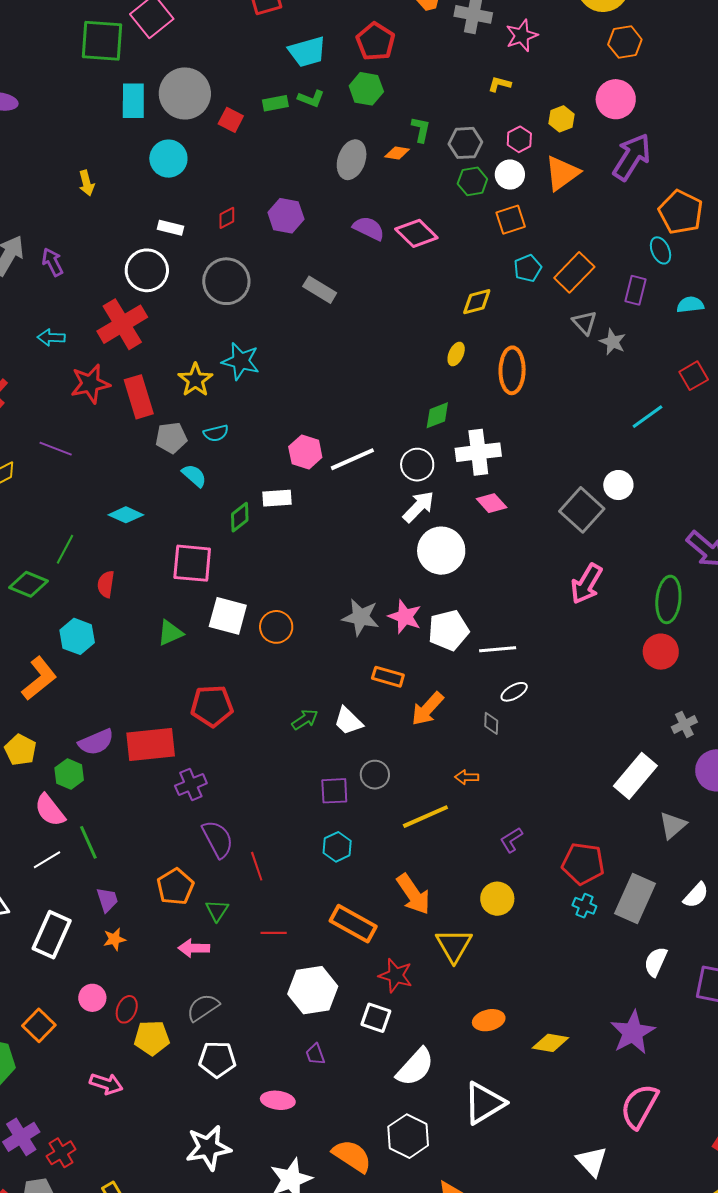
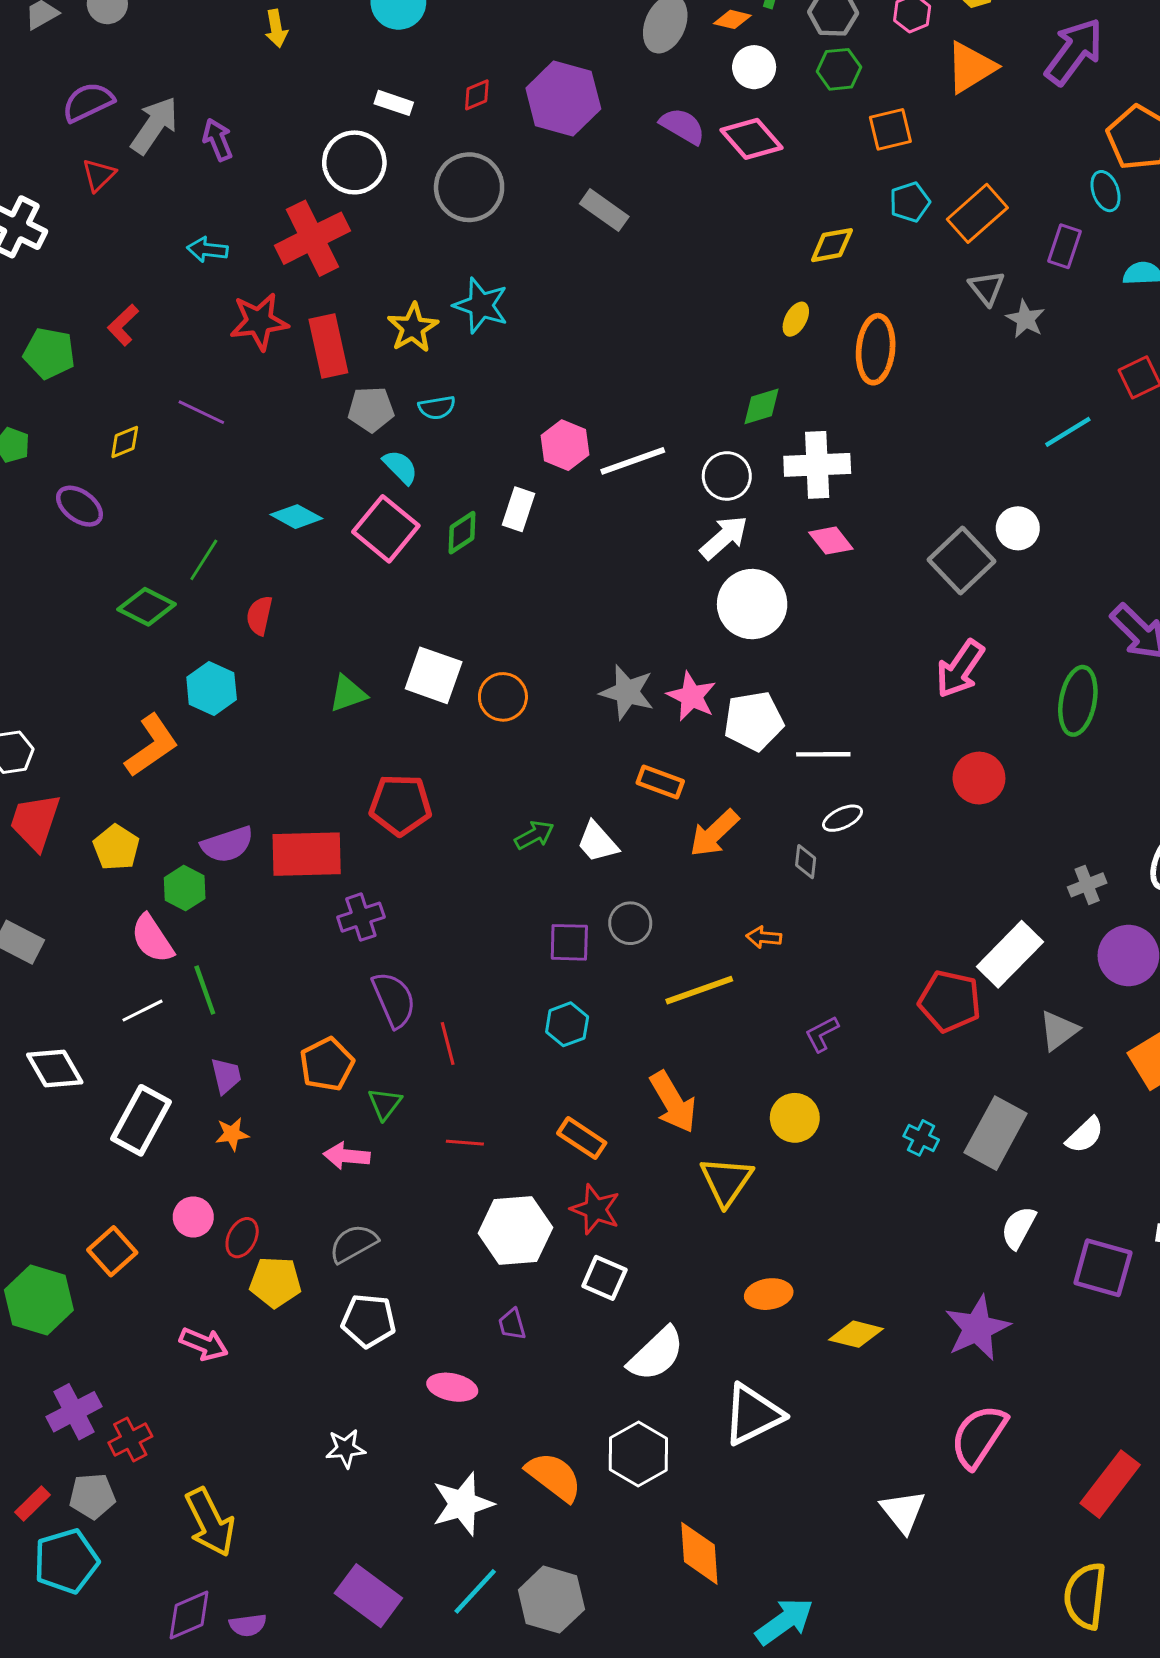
white circle: (510, 175) -> (754, 67), moved
purple hexagon: (286, 216) -> (563, 98), size x1.4
white rectangle: (277, 498) -> (518, 509), turned -72
pink square: (192, 563) -> (386, 529), moved, turned 30
red circle: (661, 652) -> (979, 778), moved
red pentagon: (583, 864) -> (950, 1001), moved
orange rectangle: (353, 924) -> (582, 1138), size x0.7
red star: (396, 976) -> (595, 1209), moved
white star: (208, 1148) -> (346, 1448), size x0.6

